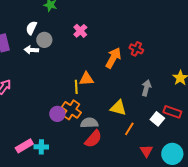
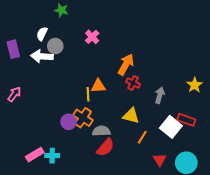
red cross: (136, 49) -> (133, 83), moved
white arrow: (31, 50) -> (42, 56), size x1.5
white square: (157, 119) -> (171, 127), size x1.5

